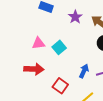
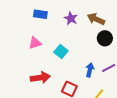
pink triangle: (38, 43) -> (35, 43), moved

